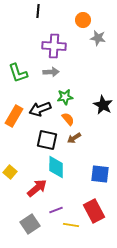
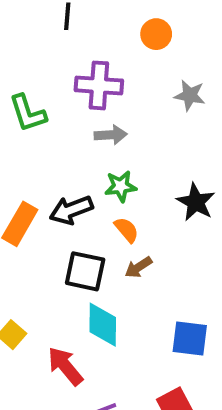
gray star: (98, 38) -> (190, 95), moved
gray arrow: (51, 72) -> (111, 135), moved
green L-shape: (18, 73) -> (28, 113), moved
red arrow: (37, 188) -> (65, 366), turned -90

